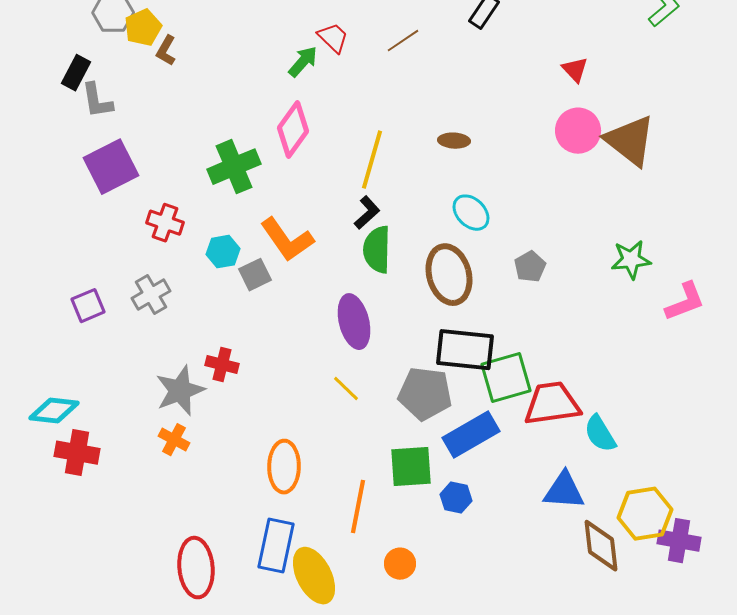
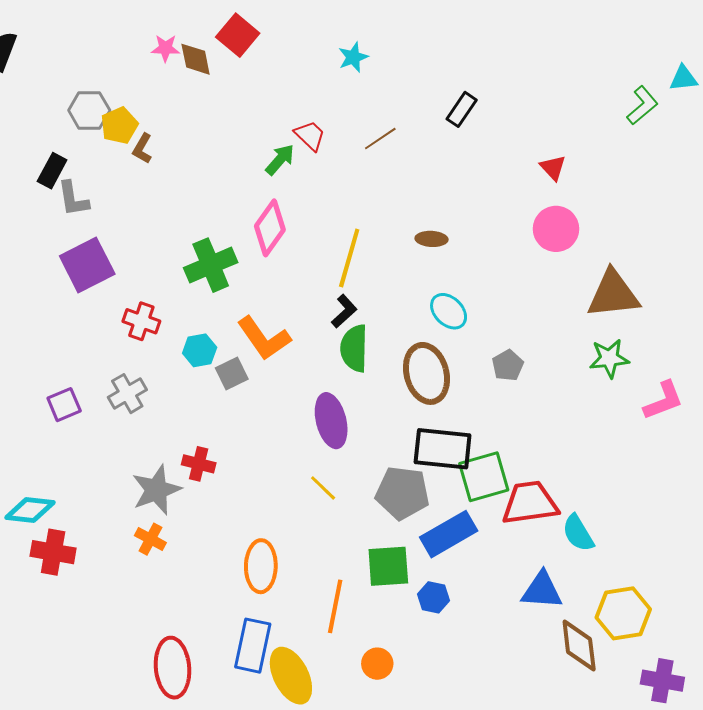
brown triangle: (630, 141) -> (613, 294), moved, turned -44
purple cross: (679, 541) -> (662, 681), moved

